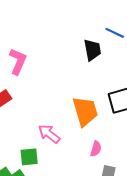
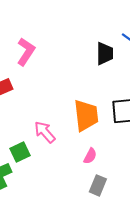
green square: (29, 157) -> (20, 152), turned -30

